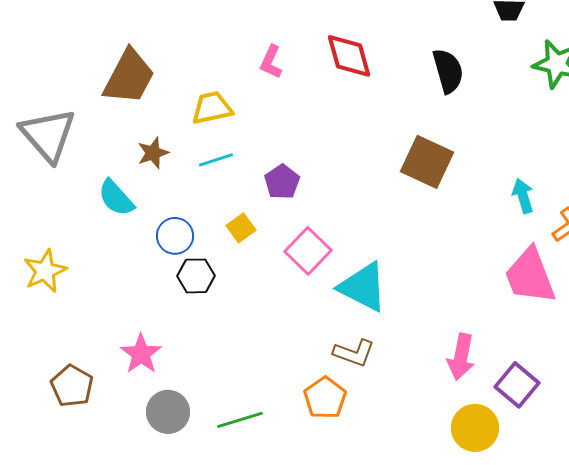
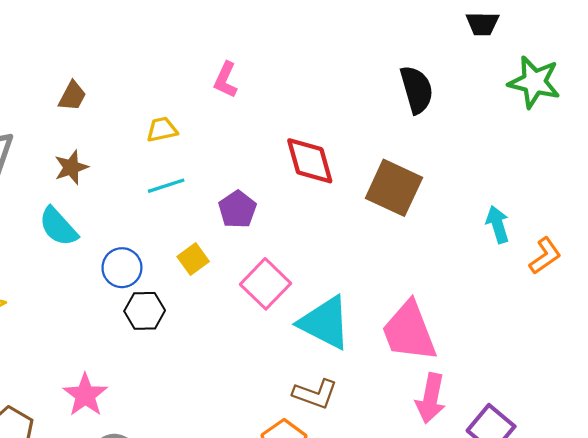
red diamond: (349, 56) -> (310, 161), moved
brown trapezoid: (129, 77) -> (72, 96), size x0.5
yellow trapezoid: (212, 108) -> (162, 130), size x0.7
brown star: (153, 153) -> (71, 167), moved
pink trapezoid: (530, 276) -> (409, 331), moved

